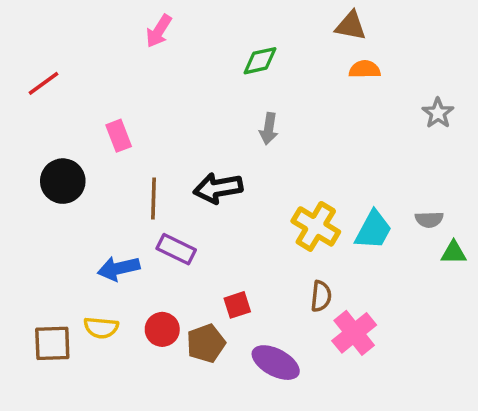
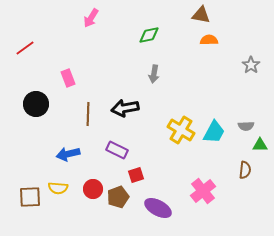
purple rectangle: (176, 249) -> (117, 150), moved
brown semicircle: (321, 296) -> (245, 170), moved

